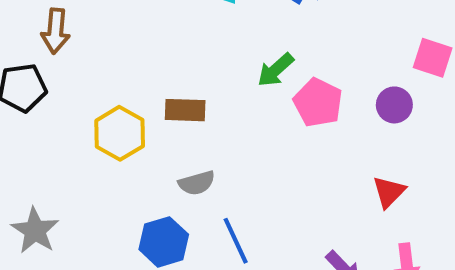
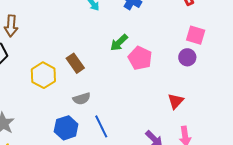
purple circle: (394, 105) -> (187, 57), moved
brown rectangle: (185, 110) -> (75, 63), turned 54

